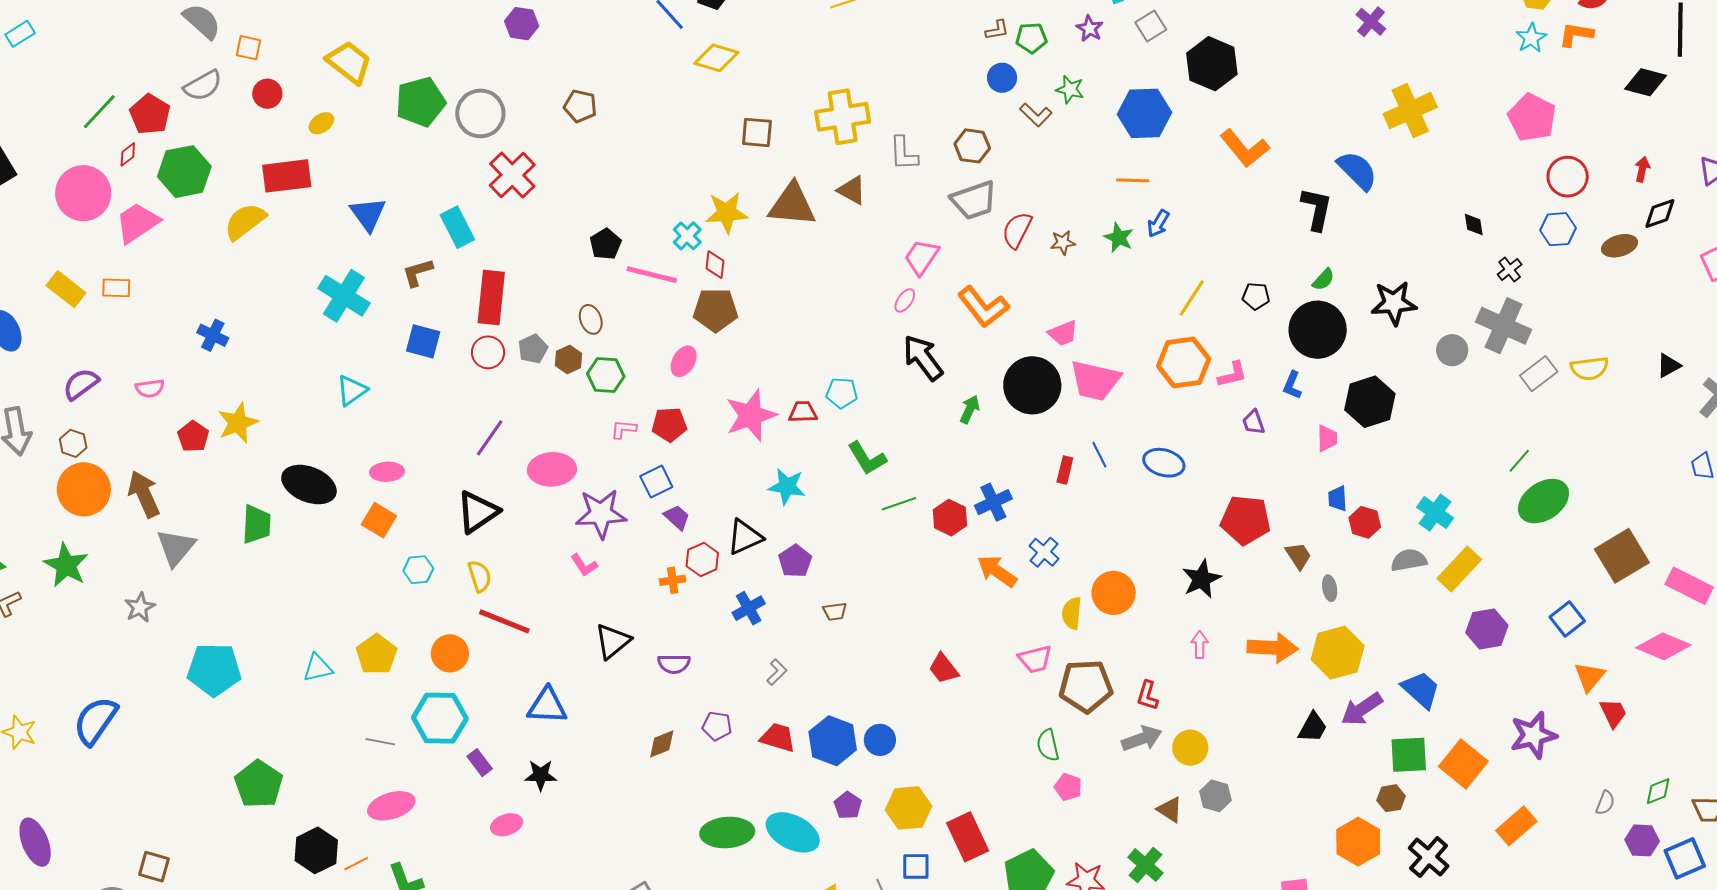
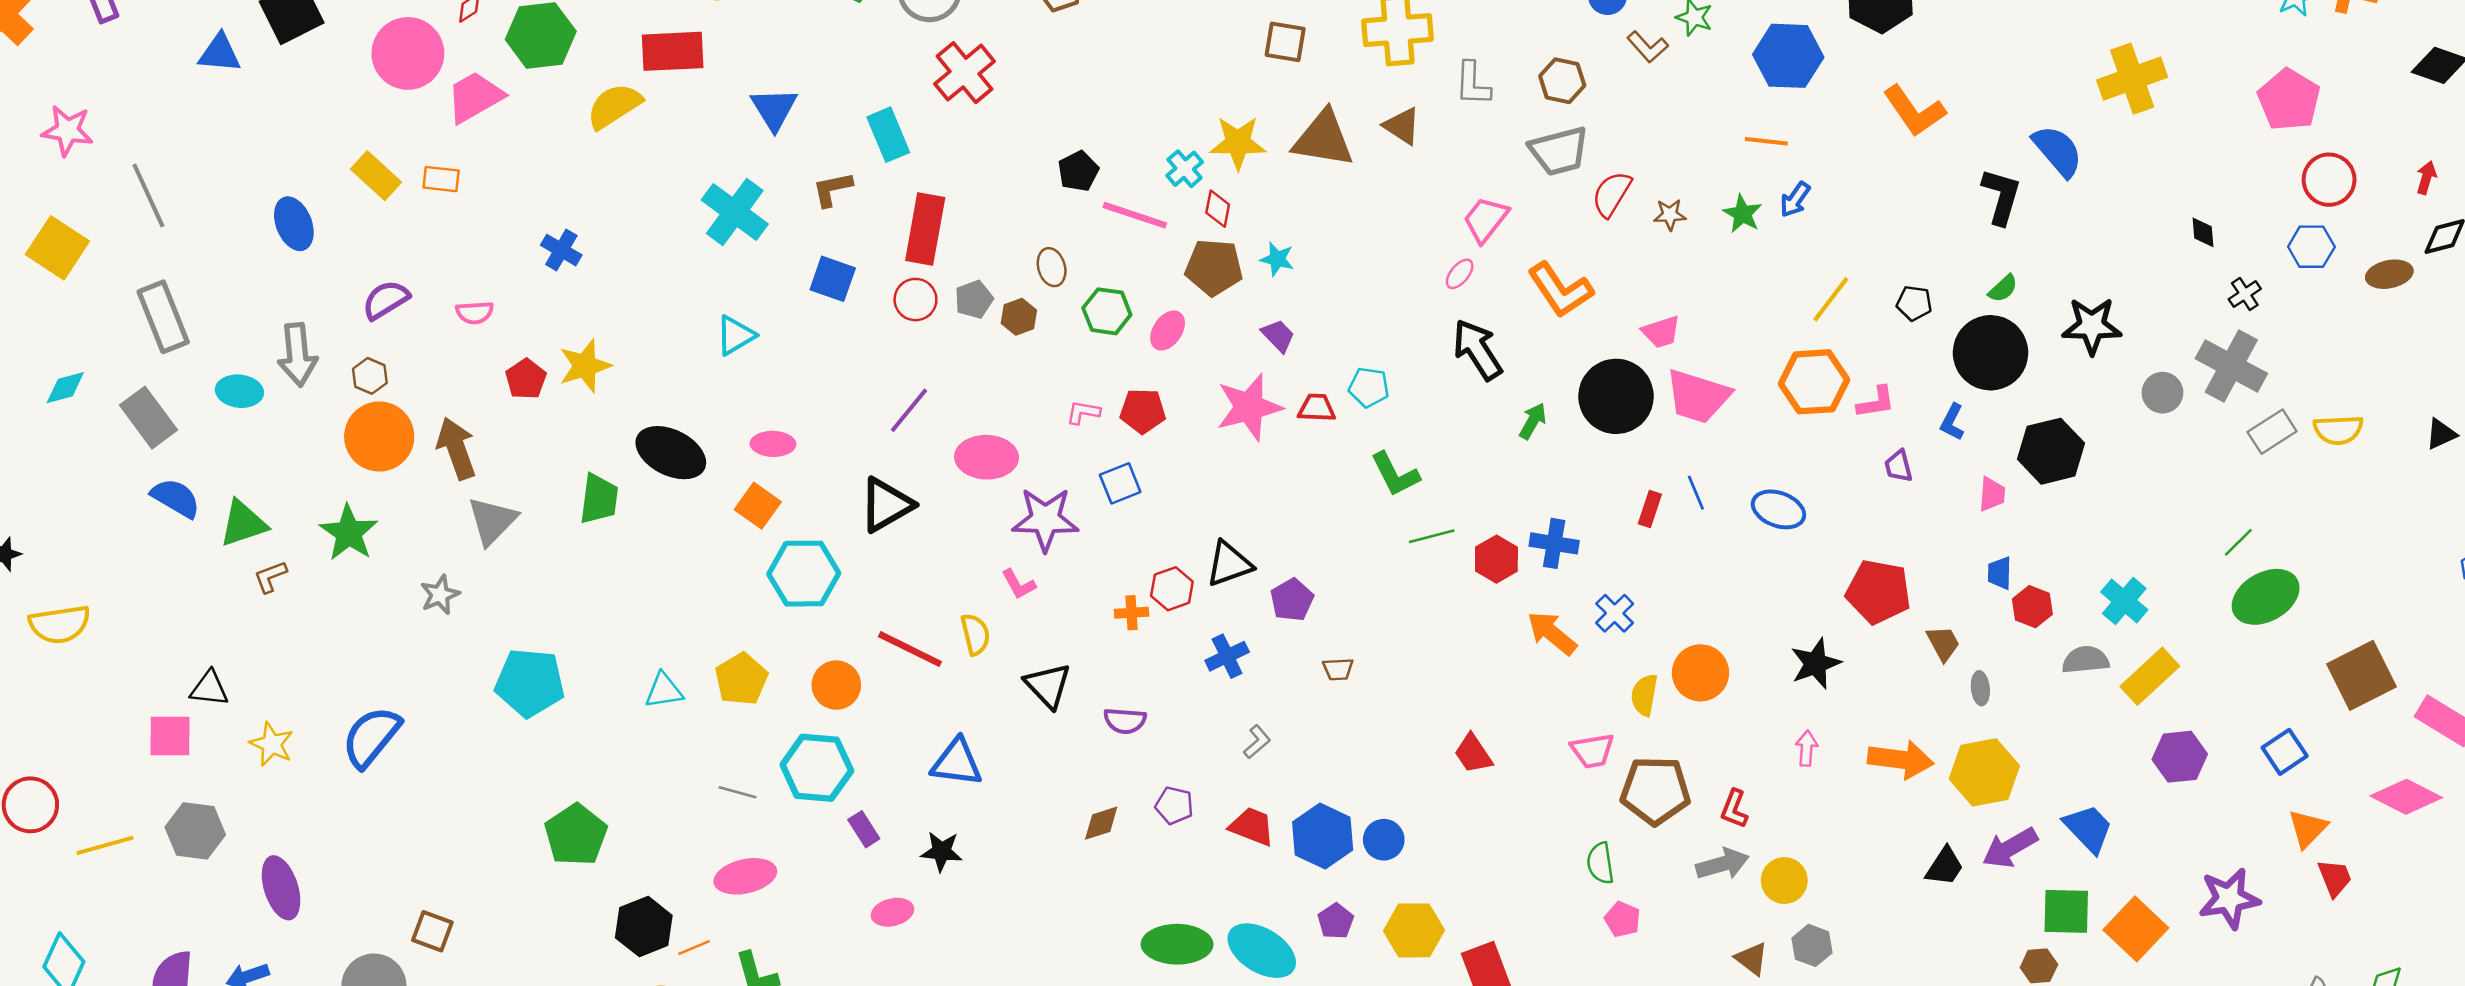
green hexagon: (606, 375) -> (1107, 311), moved
cyan star: (787, 486) -> (1277, 259), moved, size x0.7
blue cross: (993, 502) -> (1554, 543), turned 30
purple trapezoid: (677, 517) -> (1278, 336), moved
cyan hexagon: (418, 570) -> (804, 574), size x1.8
yellow semicircle: (480, 576) -> (975, 634), moved
black triangle: (613, 641) -> (1048, 685), turned -39

